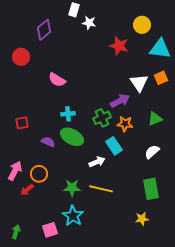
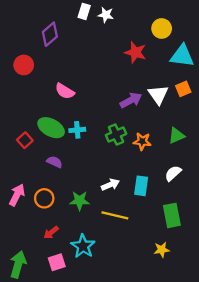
white star: (89, 23) -> (106, 15), moved
purple arrow: (120, 101) -> (131, 100), moved
red square: (22, 123) -> (25, 140), turned -32
green ellipse: (72, 137) -> (51, 128), moved
cyan rectangle: (114, 146) -> (141, 186), moved, turned 42
green star: (72, 188) -> (80, 201), moved
red arrow: (27, 190) -> (51, 233), moved
green arrow: (16, 232) -> (18, 264), size x1.6

